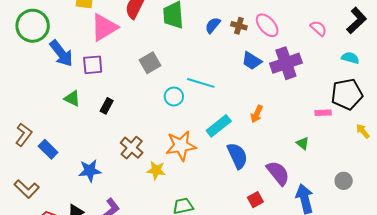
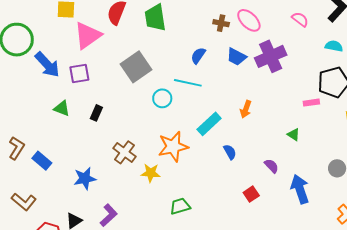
blue semicircle: (213, 25) -> (198, 56), moved
gray square: (150, 63) -> (136, 67), size x1.4
blue semicircle: (237, 156) -> (230, 152), size x0.6
purple semicircle: (278, 173) -> (271, 166), size x0.6

